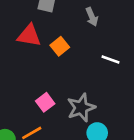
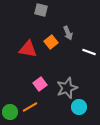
gray arrow: (92, 17) -> (68, 33), moved
red triangle: (29, 36) -> (28, 49), moved

